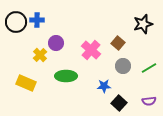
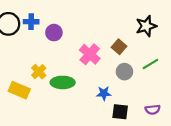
purple circle: (56, 43) -> (54, 33), moved
yellow cross: (40, 55) -> (39, 72), moved
green line: (149, 68) -> (150, 64), moved
black square: (119, 103) -> (120, 112), turned -35

